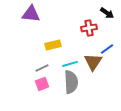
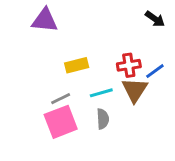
red cross: (89, 28) -> (129, 65), moved
gray semicircle: (71, 82) -> (103, 119), size x0.6
pink square: (42, 84) -> (61, 122), size x1.6

